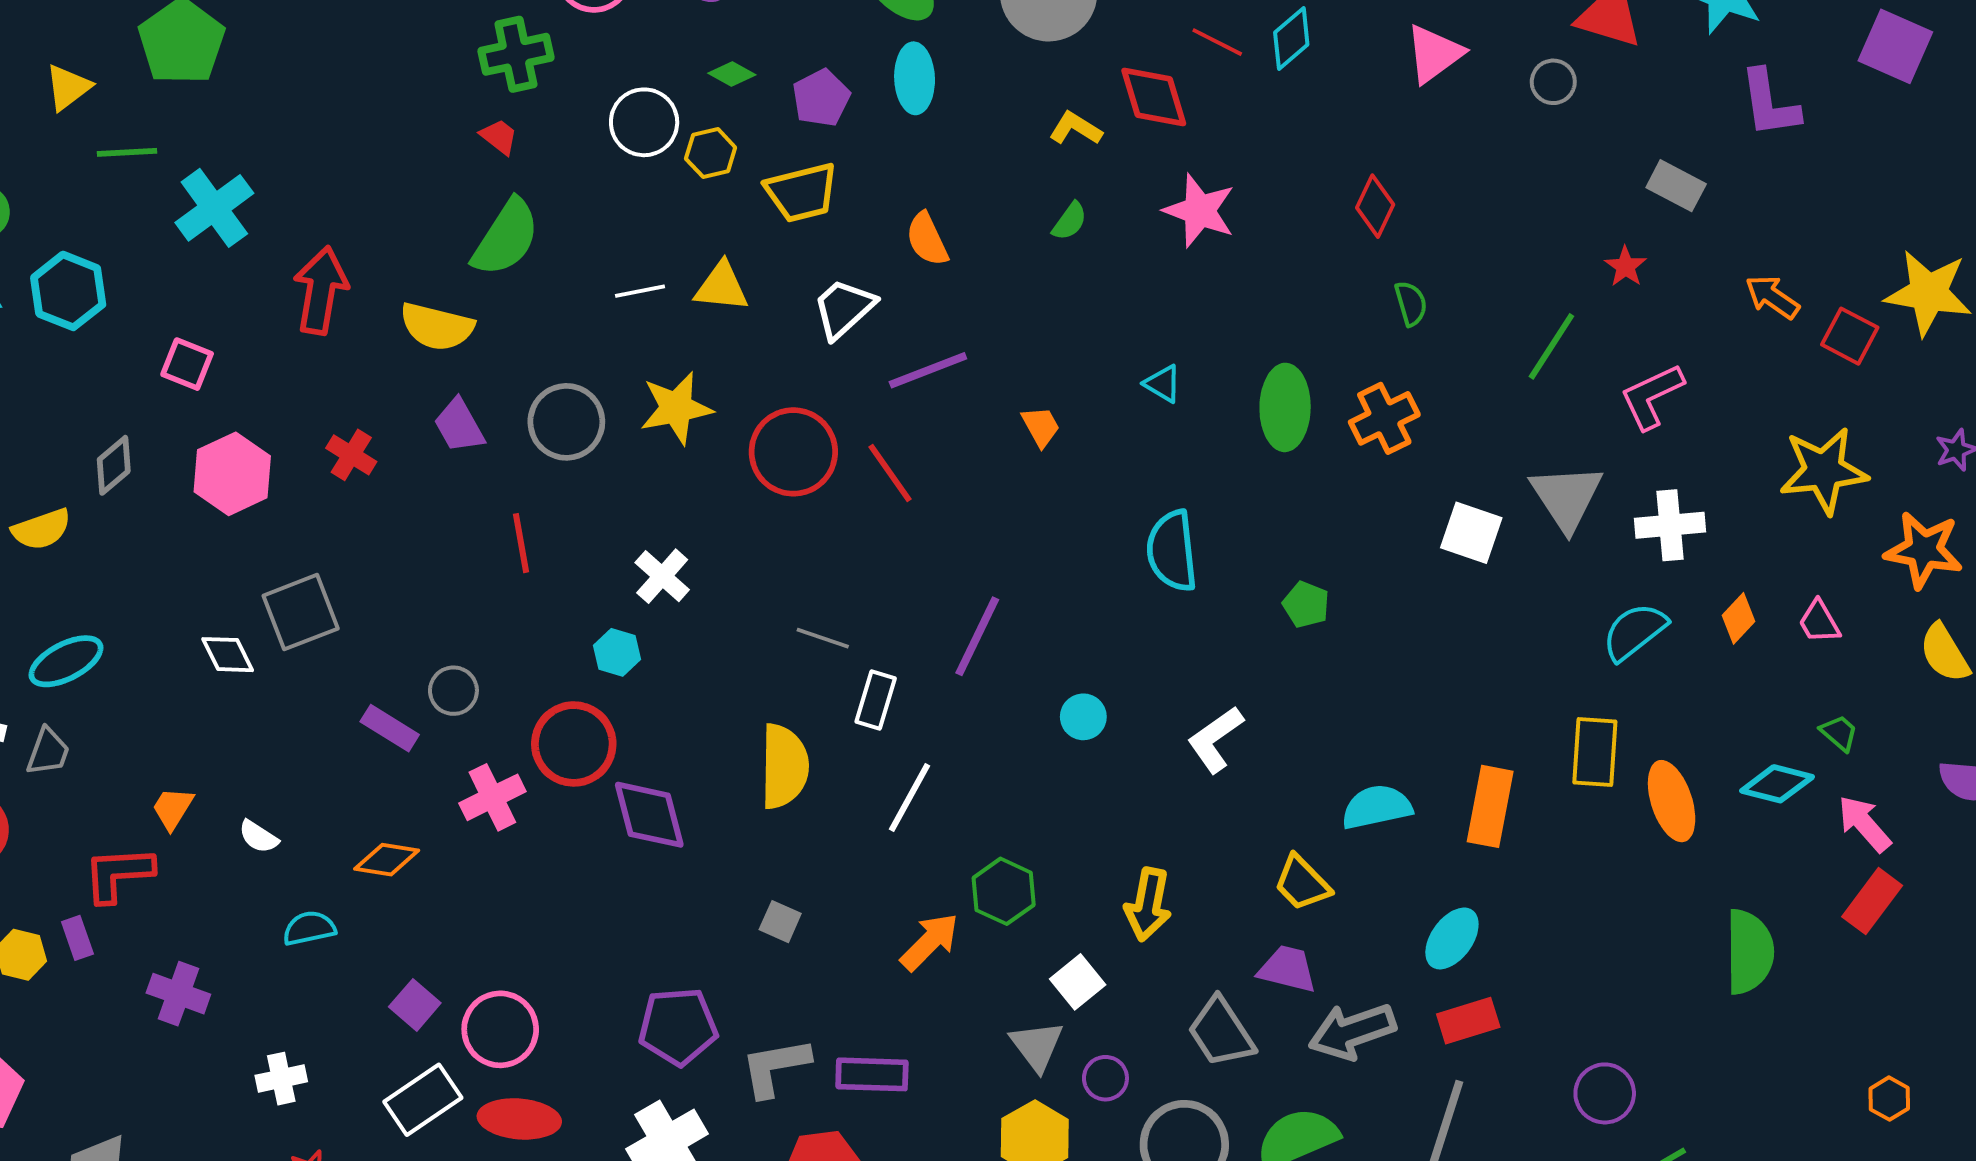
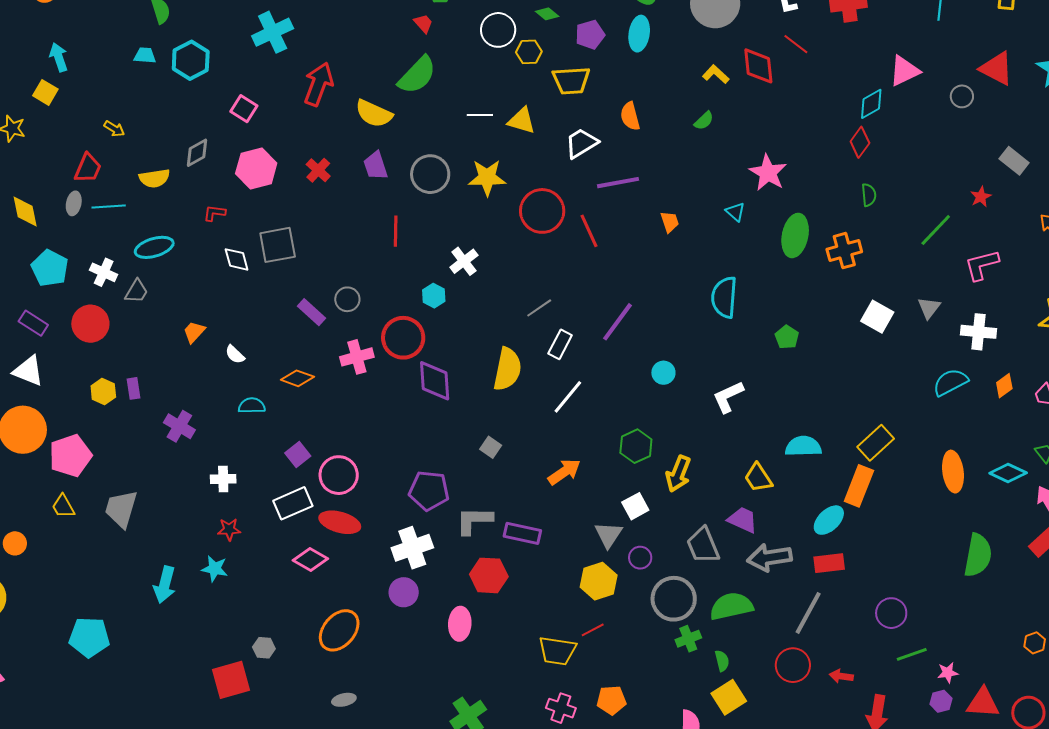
cyan diamond: (1291, 39) -> (871, 104), moved
pink star: (1199, 211) -> (768, 173), moved
gray triangle: (1567, 497) -> (929, 308), size x0.6
gray line: (823, 638) -> (539, 308), turned -64
yellow rectangle: (1595, 752) -> (876, 443), moved, turned 33
orange rectangle: (1490, 806) -> (859, 486), moved
red L-shape: (118, 874) -> (214, 213), moved, size x0.6
green hexagon: (1004, 891) -> (636, 446), moved

